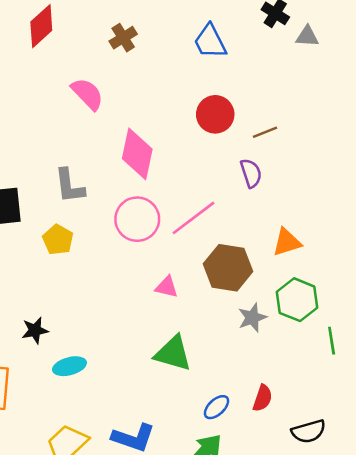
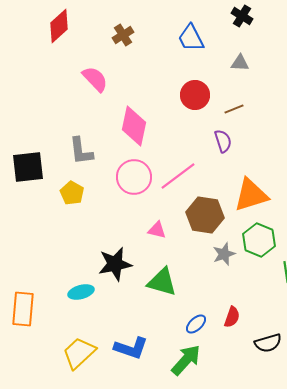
gray triangle: (307, 36) -> (240, 63), moved
orange triangle: (287, 242) -> (251, 195), size x1.5
black star: (35, 330) -> (115, 264), moved, size x1.6

